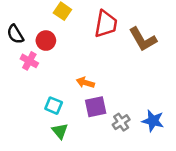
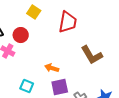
brown L-shape: (143, 39) -> (92, 55), moved

